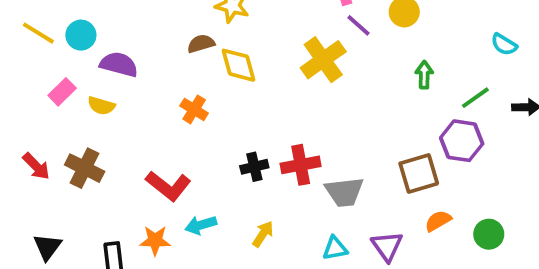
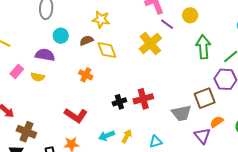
cyan circle: (81, 35) -> (61, 36), moved
green arrow: (424, 75) -> (203, 47), size x1.6
brown cross: (85, 168) -> (26, 132), moved
gray trapezoid: (344, 192) -> (181, 113), moved
cyan arrow: (201, 225) -> (107, 136), moved
purple triangle: (387, 246) -> (202, 136), moved
cyan triangle: (335, 248) -> (156, 142), moved

